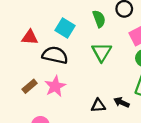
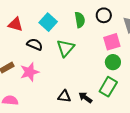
green triangle: (102, 52) -> (66, 48), moved
black semicircle: (55, 55) -> (35, 44), size x0.7

